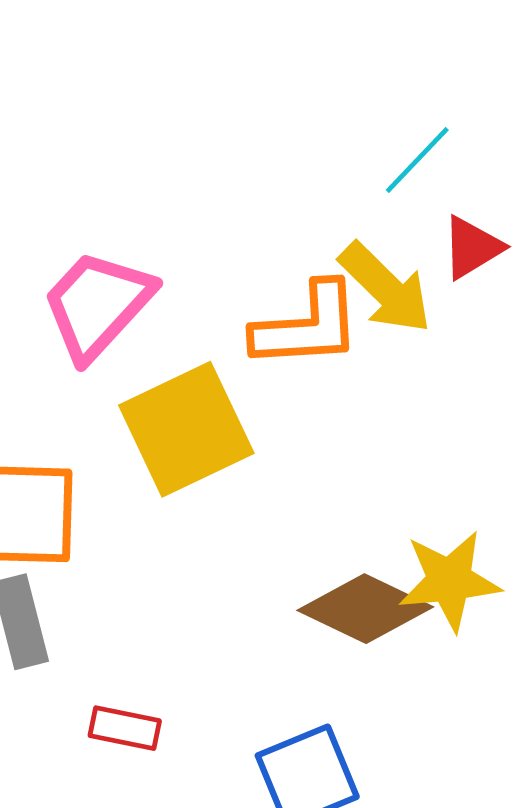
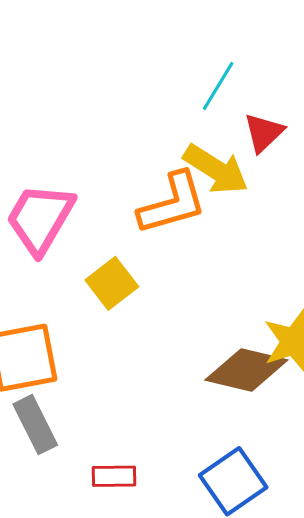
yellow square: (186, 429) -> (112, 283), size x0.6

